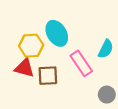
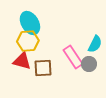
cyan ellipse: (57, 33) -> (30, 23), moved
gray circle: (107, 95) -> (89, 64), moved

